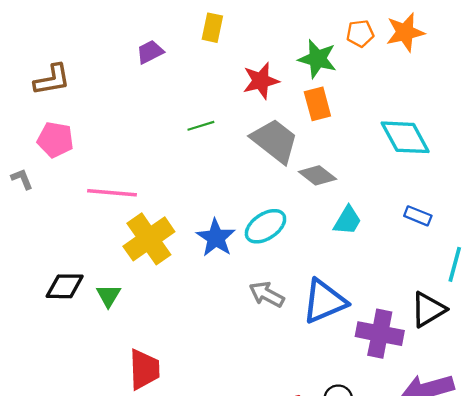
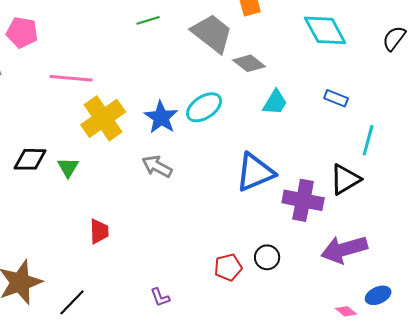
gray arrow: (267, 294) -> (157, 166), moved
red trapezoid: (144, 369) -> (99, 231), size x0.7

